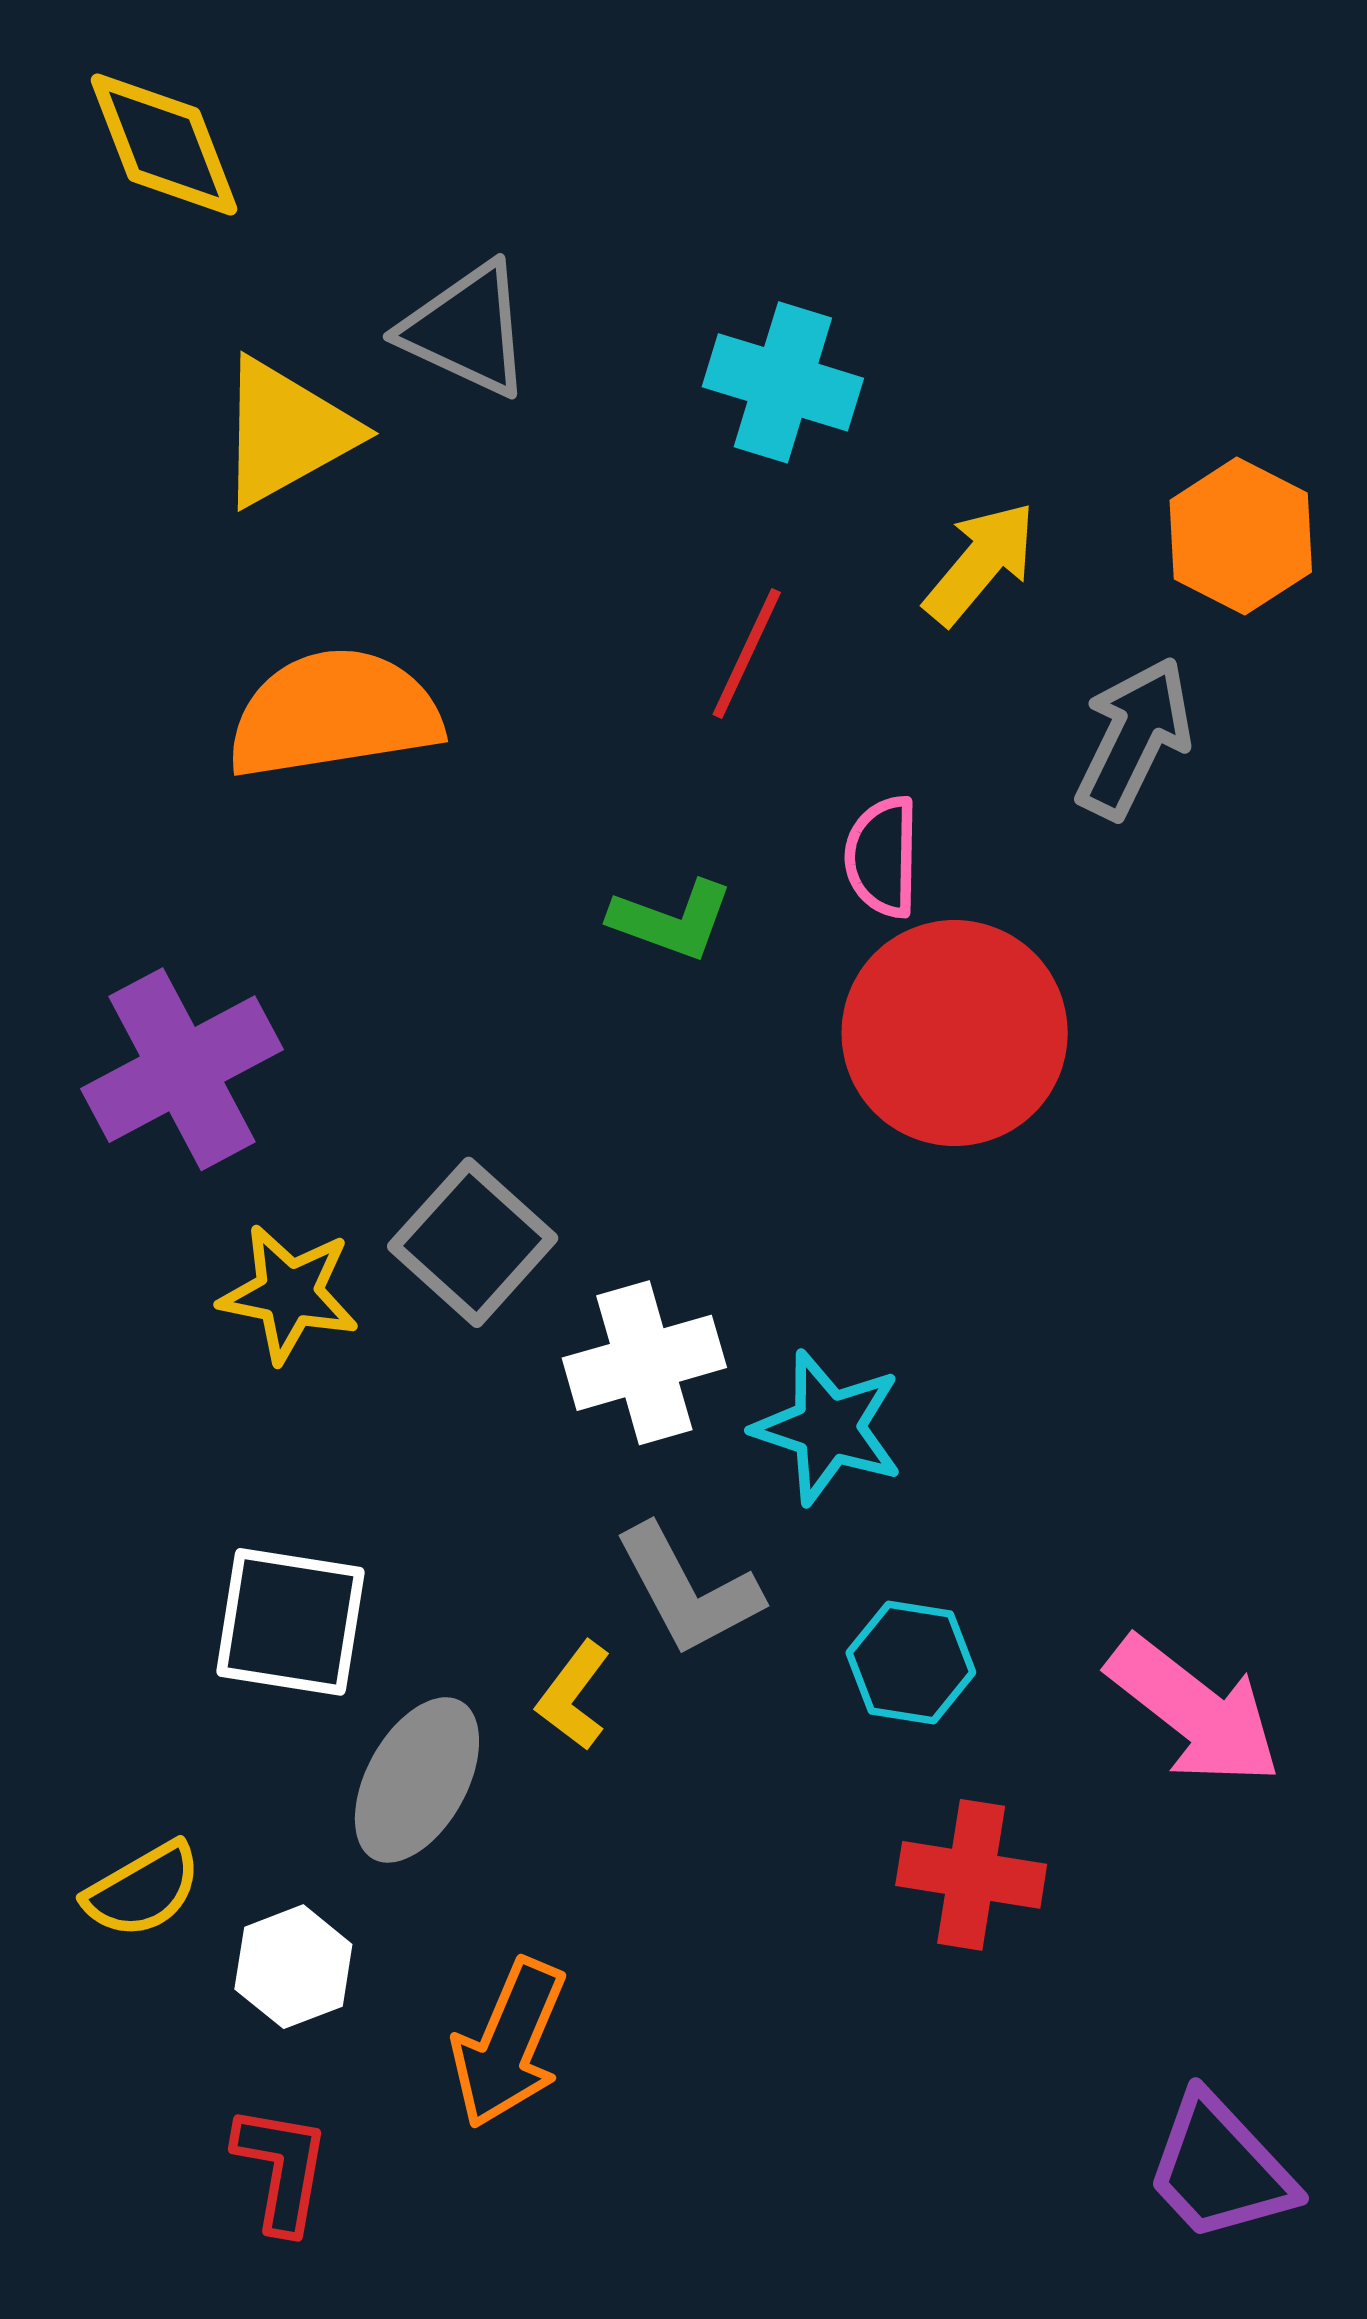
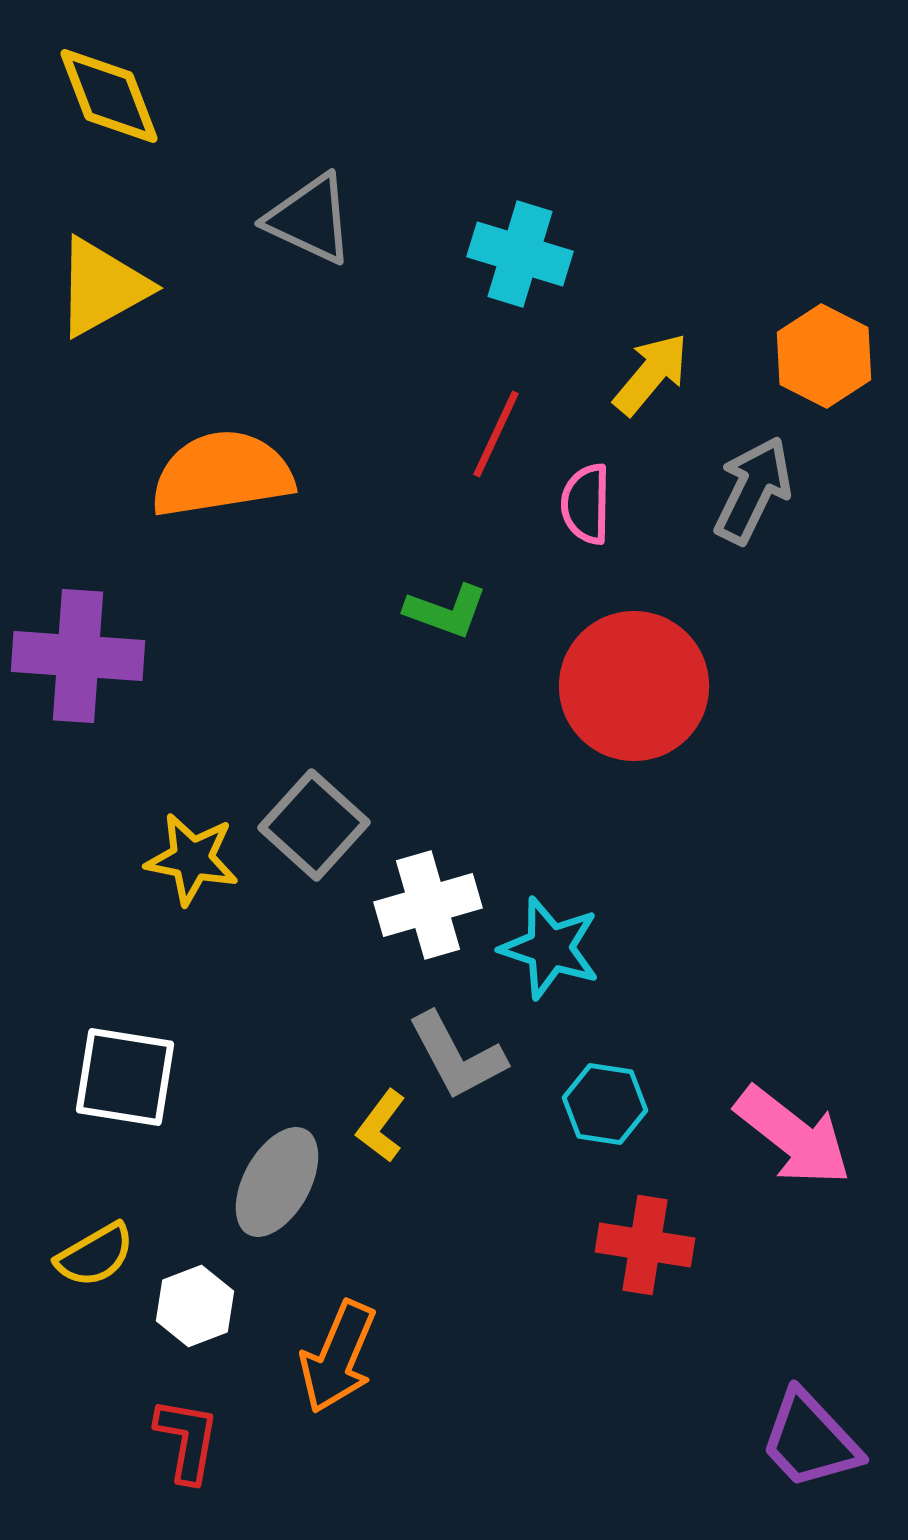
yellow triangle: (286, 432) -> (102, 287), moved
pink semicircle: (882, 857) -> (586, 504), moved
purple cross: (182, 1069) -> (78, 656), moved, turned 32
white square: (290, 1622) -> (125, 1077), moved

